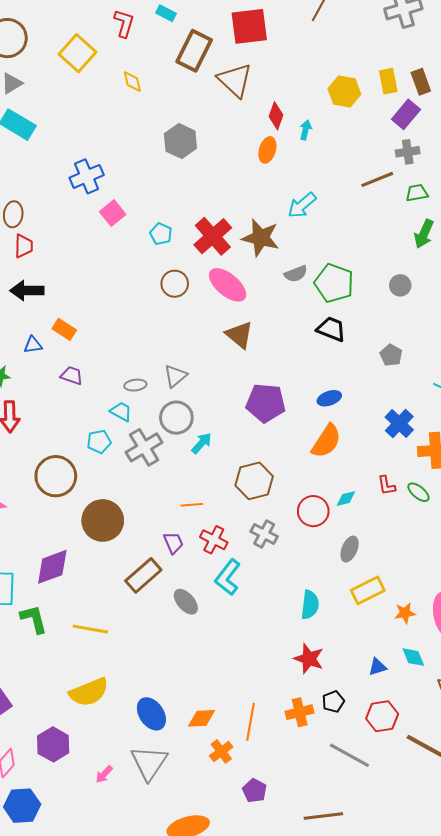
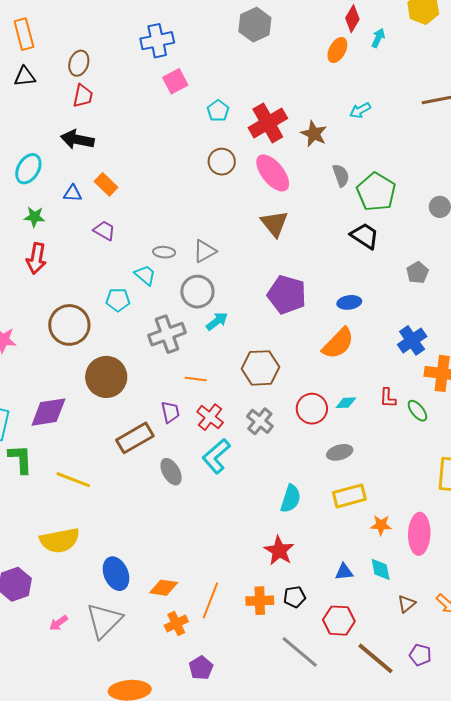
cyan arrow: (302, 205) -> (360, 110), size x0.7
brown star: (261, 238) -> (314, 134), size x0.7
gray semicircle: (296, 274) -> (341, 175), turned -100
gray cross: (144, 447) -> (167, 334), moved
gray ellipse: (350, 549) -> (340, 452), turned 40

